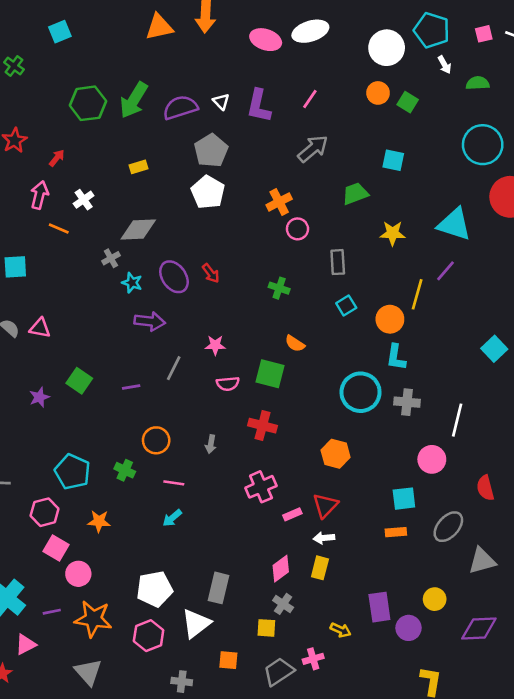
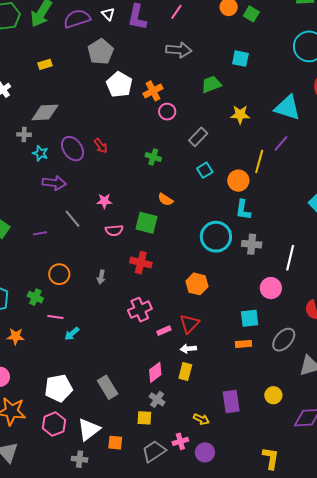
gray arrow: (313, 149) -> (179, 50), turned 45
white pentagon: (208, 192) -> (119, 85), moved
gray cross: (111, 258) -> (24, 135), turned 32
gray rectangle: (338, 262) -> (198, 137), turned 48
gray line: (174, 368) -> (73, 219), turned -66
pink line: (174, 483) -> (55, 317), moved
gray rectangle: (219, 588) -> (108, 387), turned -45
white triangle: (196, 623) -> (89, 430), moved
purple circle: (409, 628) -> (205, 452), moved

